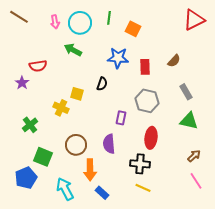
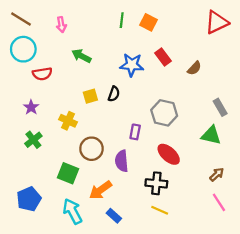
cyan circle: (80, 23) -> (23, 49), moved
orange square: (133, 29) -> (149, 22), moved
red rectangle: (145, 67) -> (163, 57), moved, turned -35
purple star: (22, 83) -> (31, 107), moved
gray rectangle: (186, 92) -> (220, 107), moved
yellow square: (77, 94) -> (90, 96), moved, turned -32
red ellipse: (151, 138) -> (169, 154), turned -55
brown circle: (76, 145) -> (91, 149), moved
green square: (43, 157) -> (68, 173), moved
orange arrow: (90, 170) -> (100, 190), turned 55

